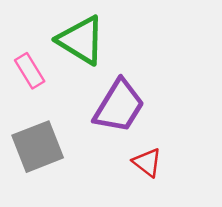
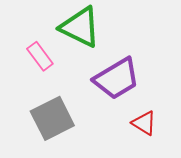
purple trapezoid: (119, 106) -> (117, 79), turned 33

